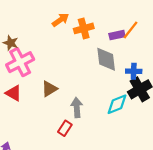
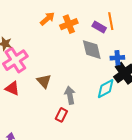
orange line: (131, 30) -> (111, 21), turned -42
purple rectangle: (117, 35) -> (99, 27), turned 48
brown triangle: (49, 89) -> (44, 81), turned -35

